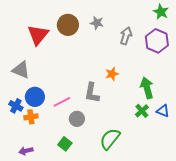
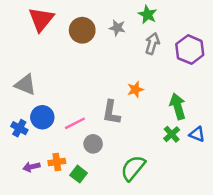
green star: (161, 12) -> (147, 15), moved
red triangle: (38, 35) -> (41, 19), moved
orange cross: (31, 117) -> (57, 162), moved
purple arrow: (26, 151) -> (31, 167), moved

